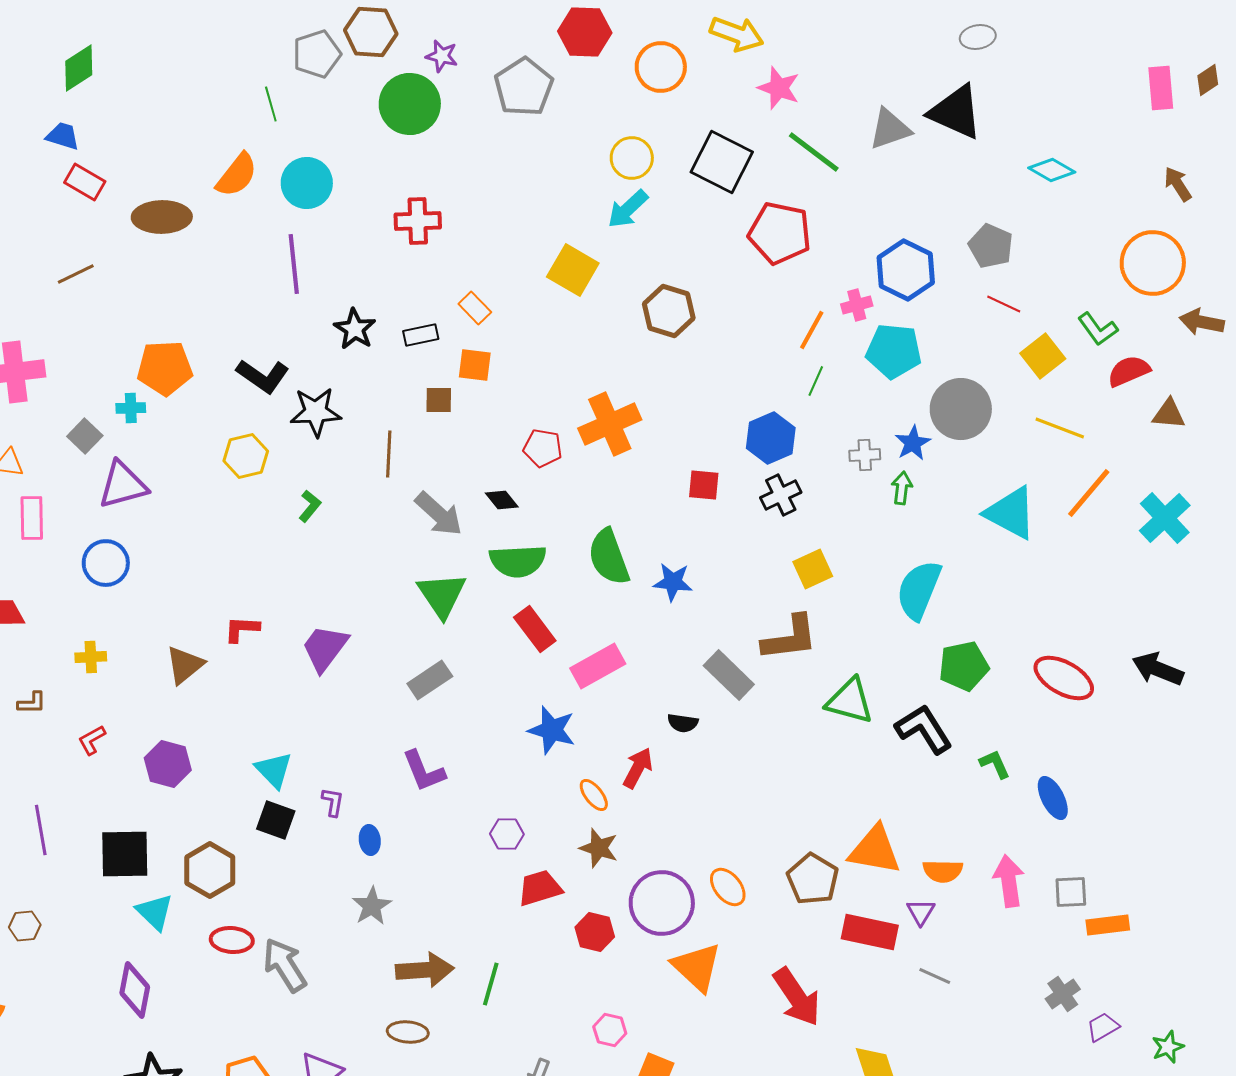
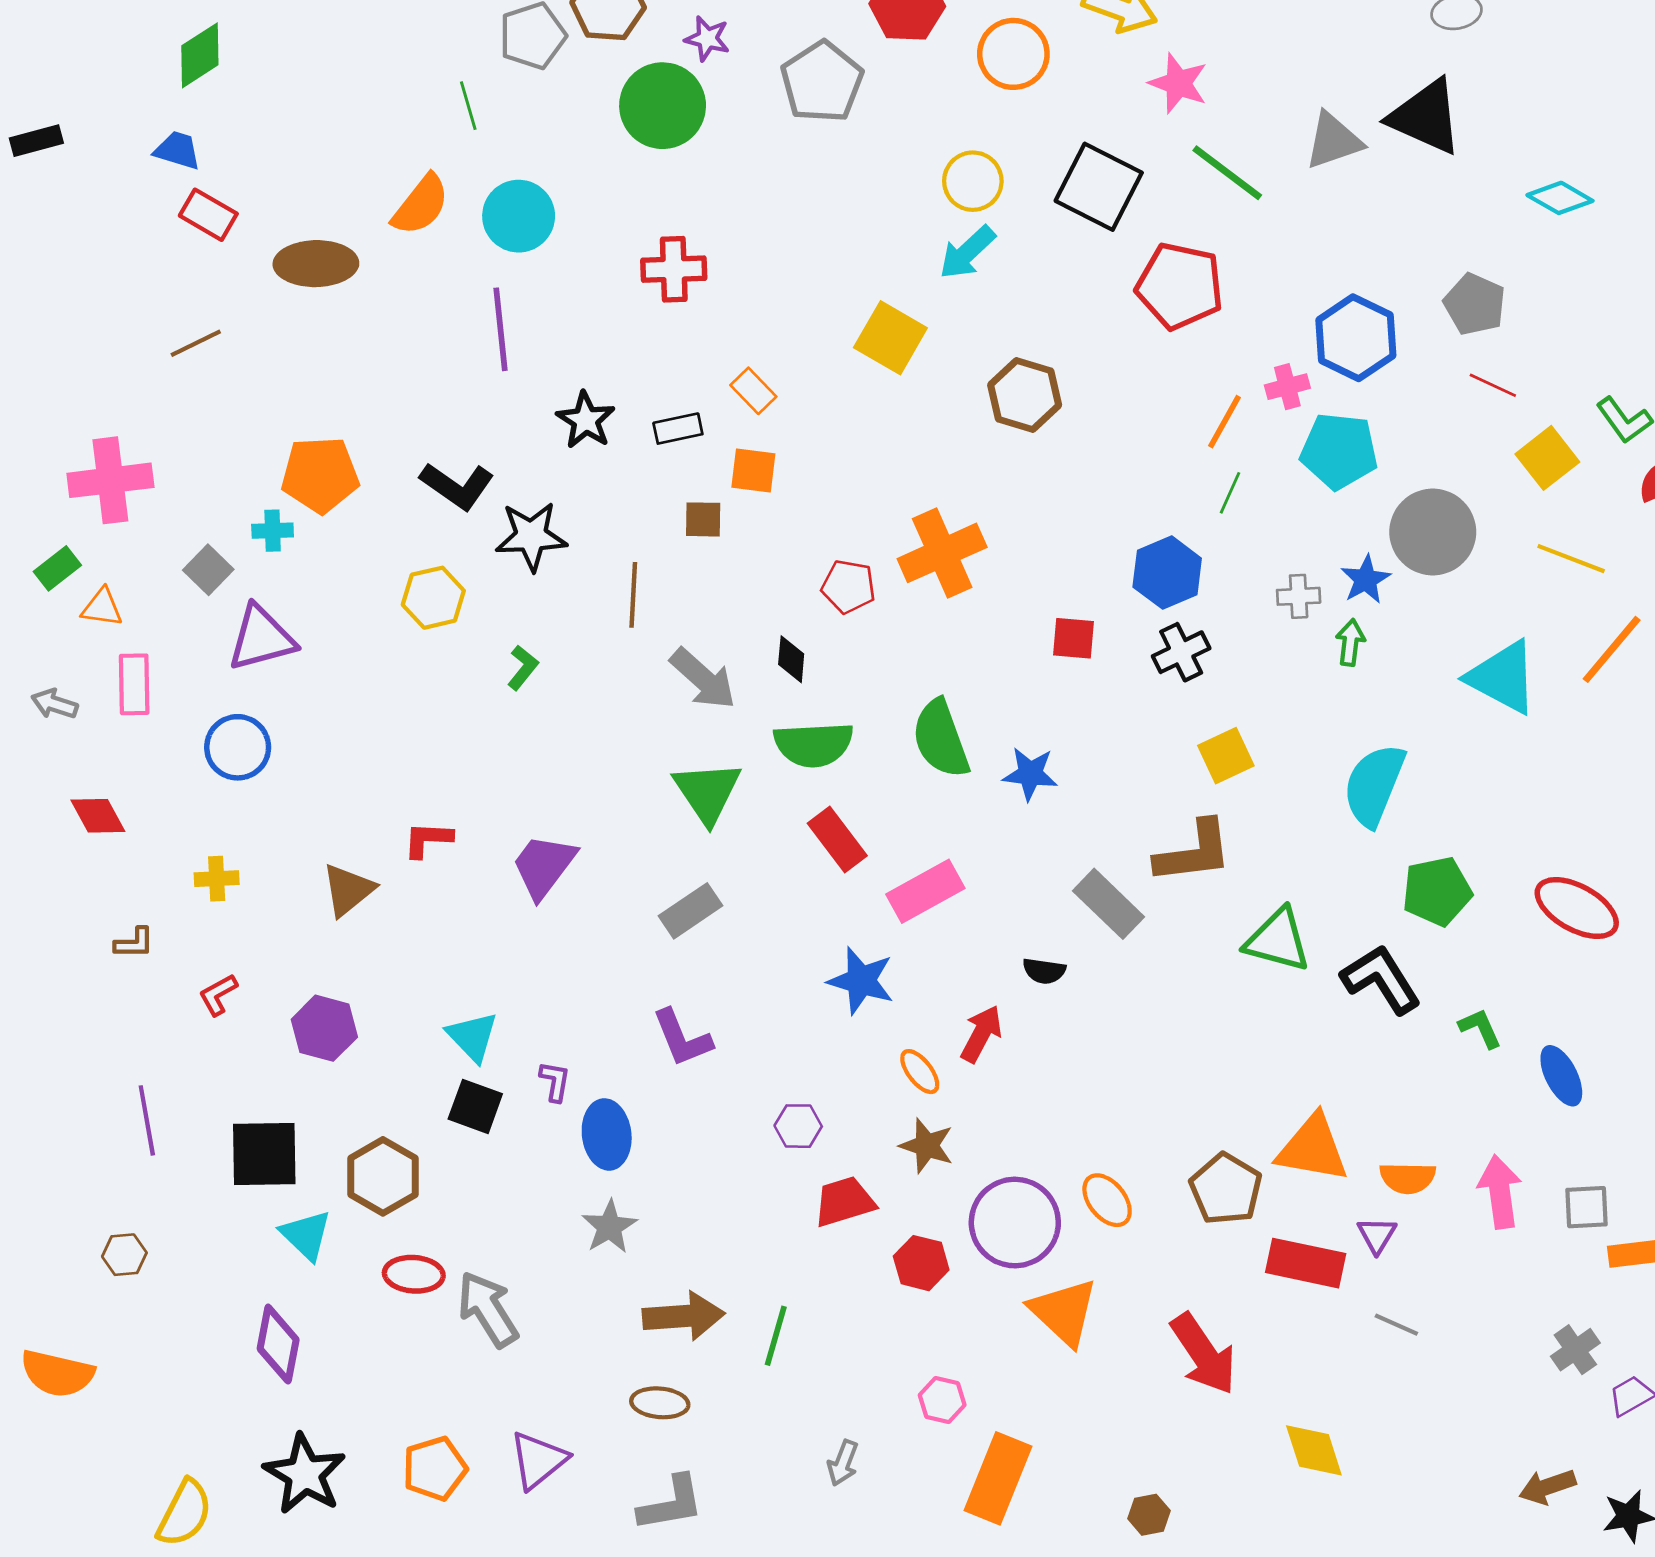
black diamond: (502, 500) -> (791, 659), turned 44
blue ellipse: (370, 840) -> (607, 1134), size x1.6

